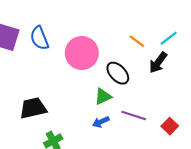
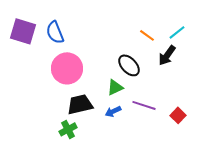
pink circle: (82, 53) -> (67, 68), moved
black trapezoid: (33, 108) -> (80, 104), moved

